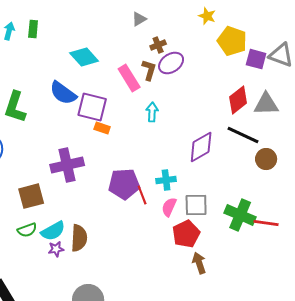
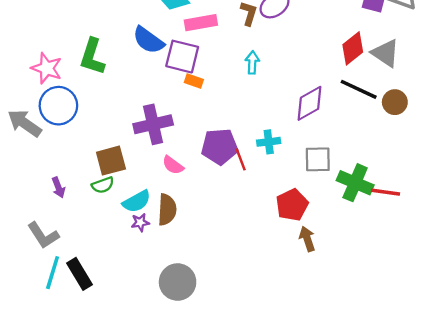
pink rectangle: (129, 78) -> (201, 23), moved, turned -68
gray triangle: (266, 104) -> (385, 53), turned 36
brown circle: (266, 159) -> (395, 102), moved
gray square: (196, 205) -> (318, 159), moved
pink semicircle: (169, 207) -> (173, 165), moved, turned -78
green semicircle: (27, 230) -> (103, 185), moved

